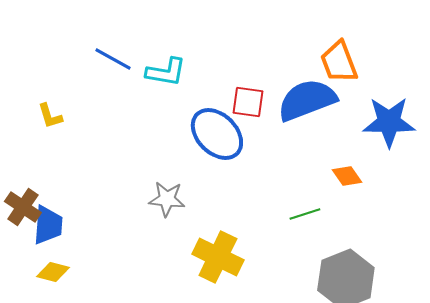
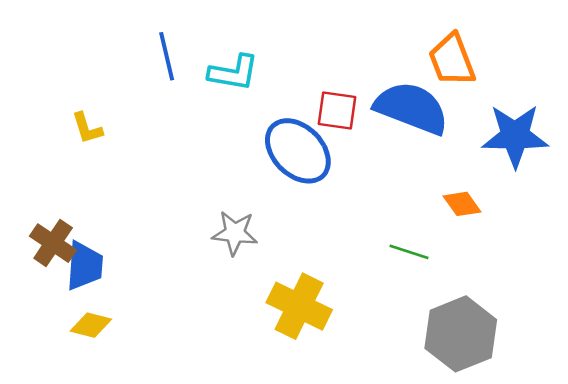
blue line: (113, 59) -> (167, 56), turned 48
blue semicircle: (307, 100) -> (412, 108), turned 42
green line: (305, 214) -> (409, 252), turned 36

